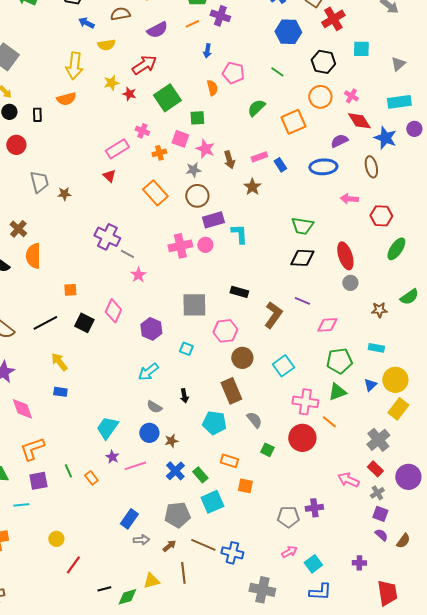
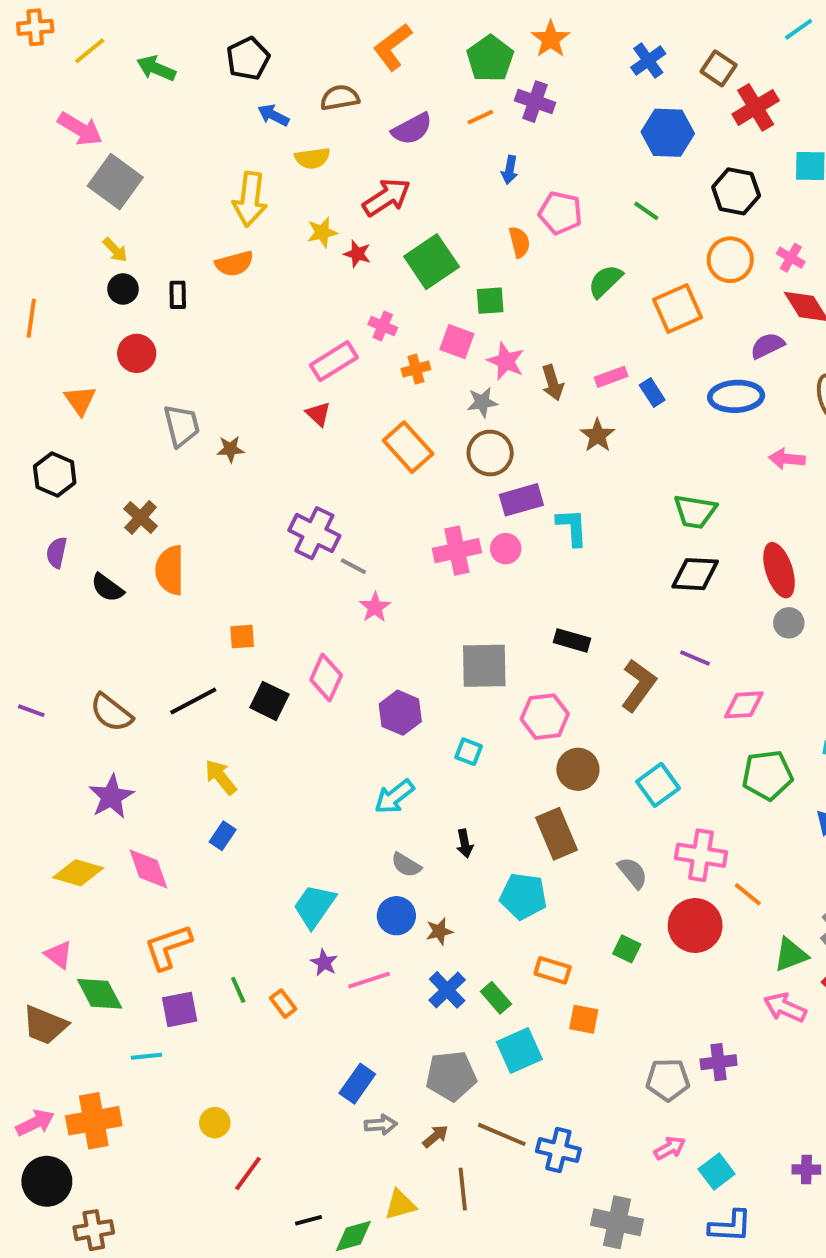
blue rectangle: (60, 392) -> (223, 836), turned -64
green triangle: (337, 392) -> (791, 955), moved
gray semicircle: (254, 420) -> (633, 873), moved

